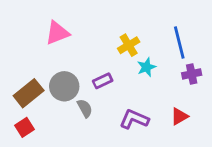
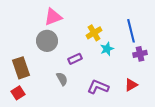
pink triangle: (57, 33) -> (53, 17), moved
gray circle: (64, 86) -> (47, 41), moved
brown rectangle: (29, 93) -> (21, 68), turned -70

